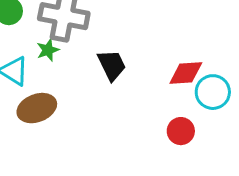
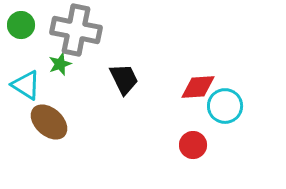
brown ellipse: (37, 108) -> (49, 122), turned 63

